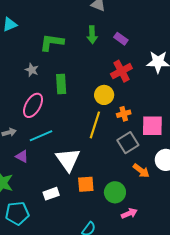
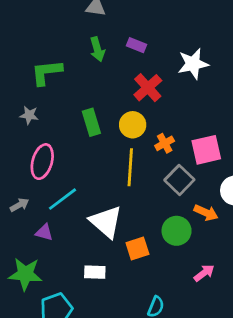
green rectangle: (61, 84) -> (91, 122), moved
green circle: (115, 192) -> (177, 231), moved
white rectangle: (51, 194) -> (95, 272), turned 35

